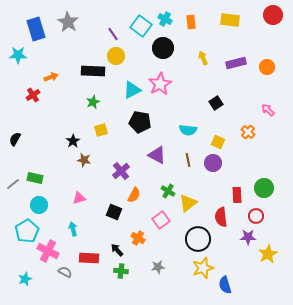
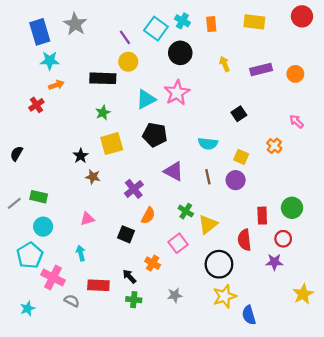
cyan star: (18, 55) -> (50, 61), moved
yellow square: (101, 130) -> (112, 144), size x1.5
yellow star: (268, 254) -> (303, 294), moved

